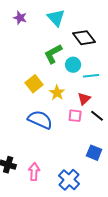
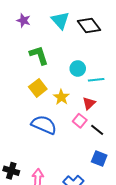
black diamond: (84, 38) -> (89, 26), moved
green L-shape: (53, 54) -> (39, 55), moved, turned 100
pink square: (75, 116) -> (80, 121), turned 32
black line: (97, 116) -> (97, 130), moved

